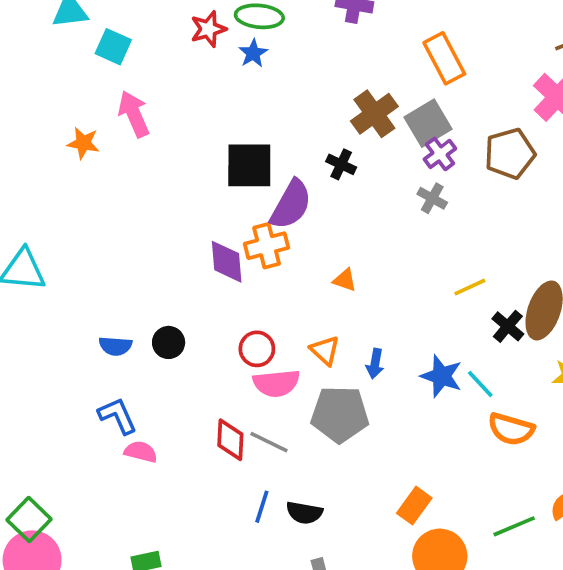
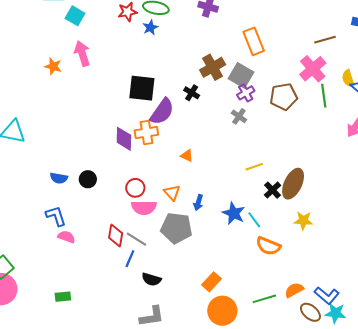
gray square: (428, 123) -> (241, 75), turned -35
blue line: (262, 507) -> (130, 259), moved

